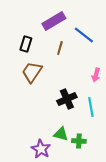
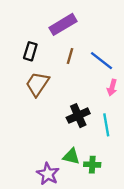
blue line: (84, 35) -> (102, 61), moved

